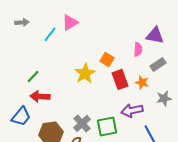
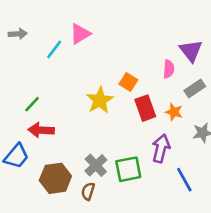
purple triangle: (155, 35) -> (191, 51), turned 42
purple arrow: (132, 110) -> (161, 148), turned 115

